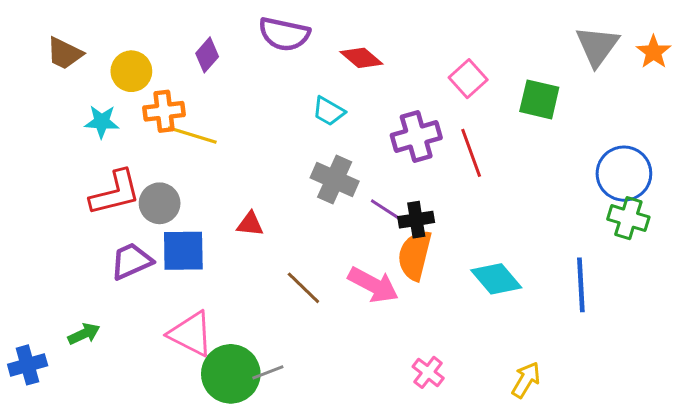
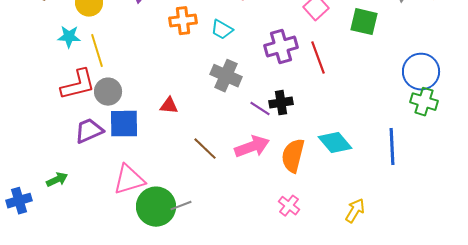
orange cross: (164, 111) -> (183, 21), moved
yellow line: (192, 135) -> (97, 51), moved, turned 56
purple line: (385, 209) -> (260, 109), moved
orange semicircle: (415, 255) -> (293, 156), moved
pink arrow: (373, 285) -> (252, 147), turned -48
pink triangle: (191, 334) -> (129, 180), turned -44

